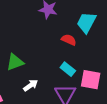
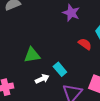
cyan rectangle: (68, 69) -> (60, 69), moved

